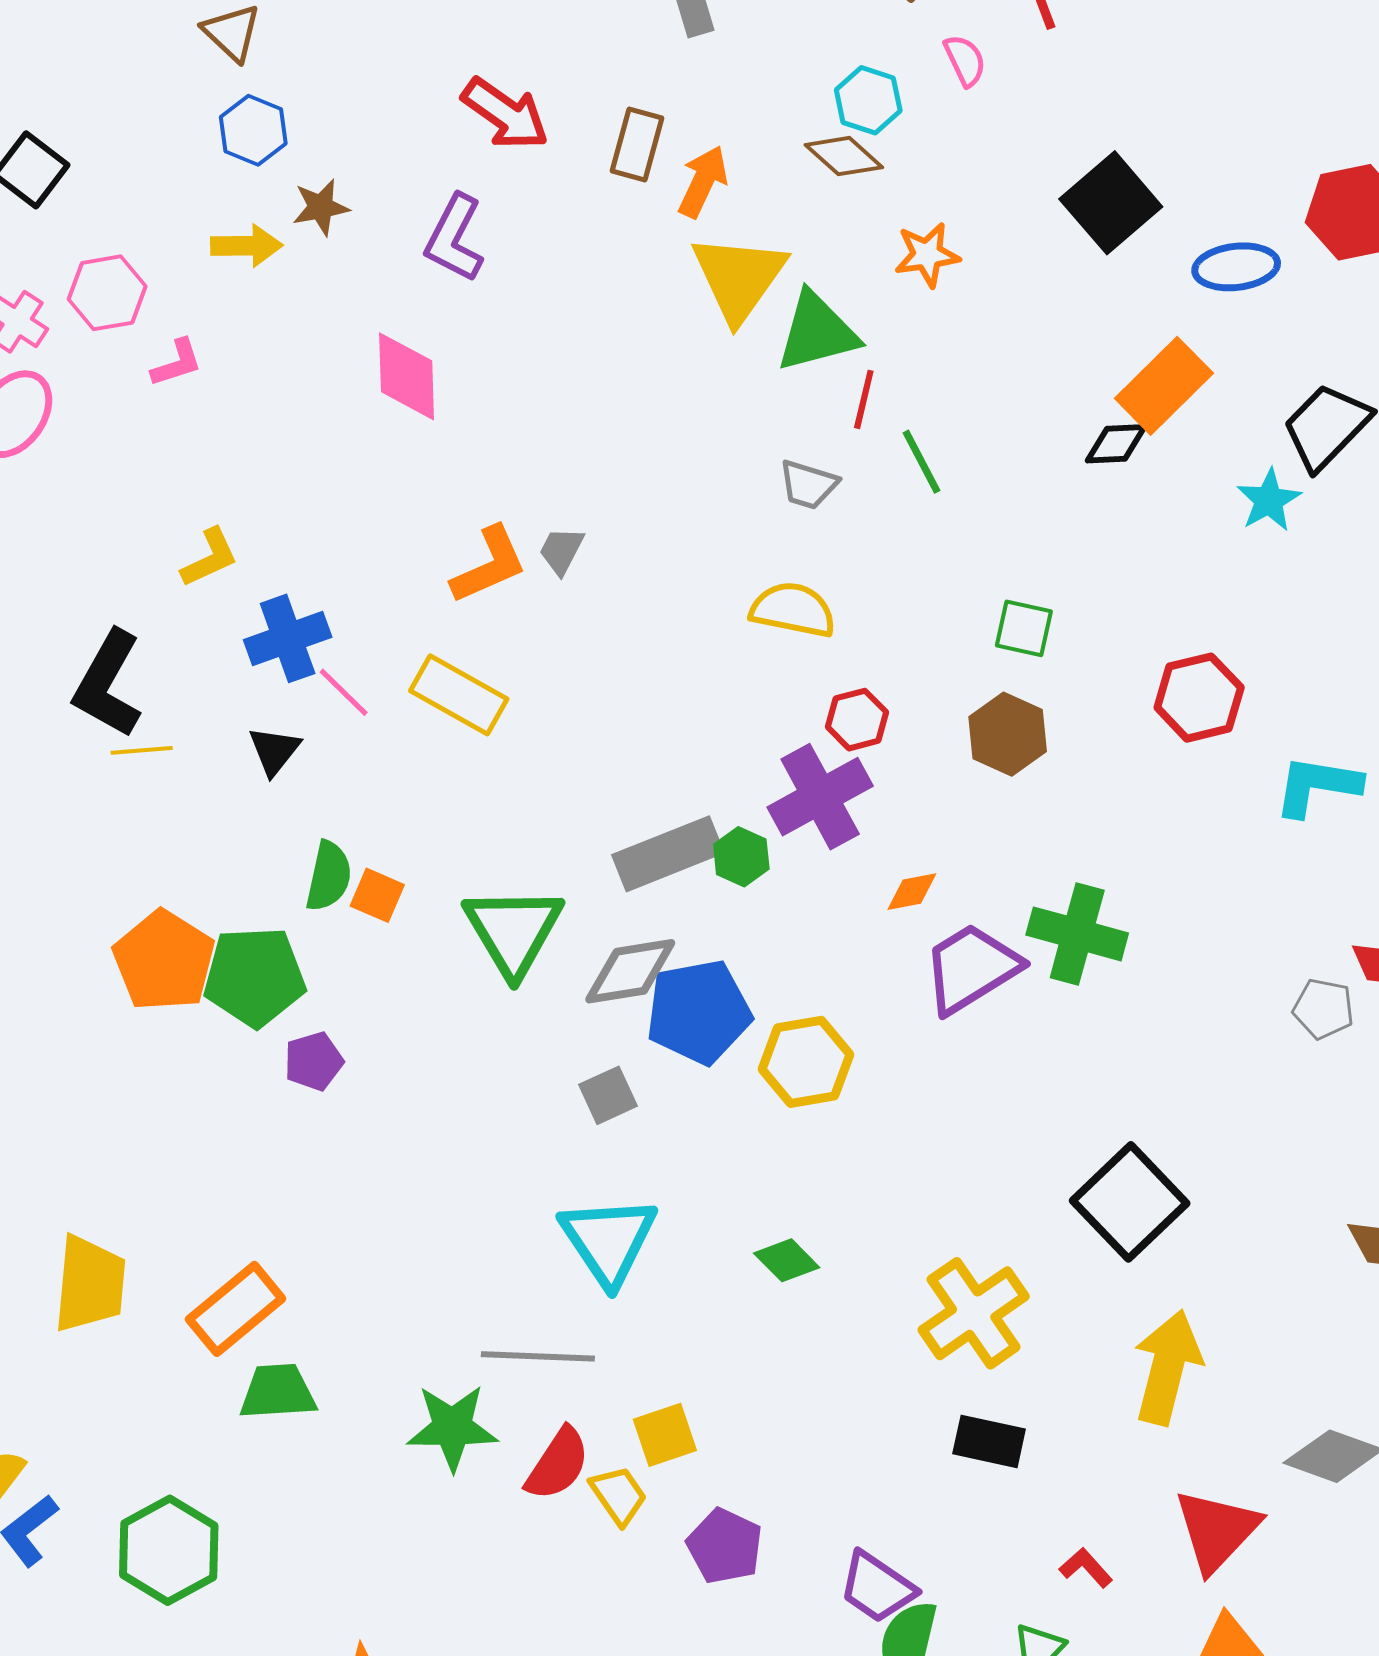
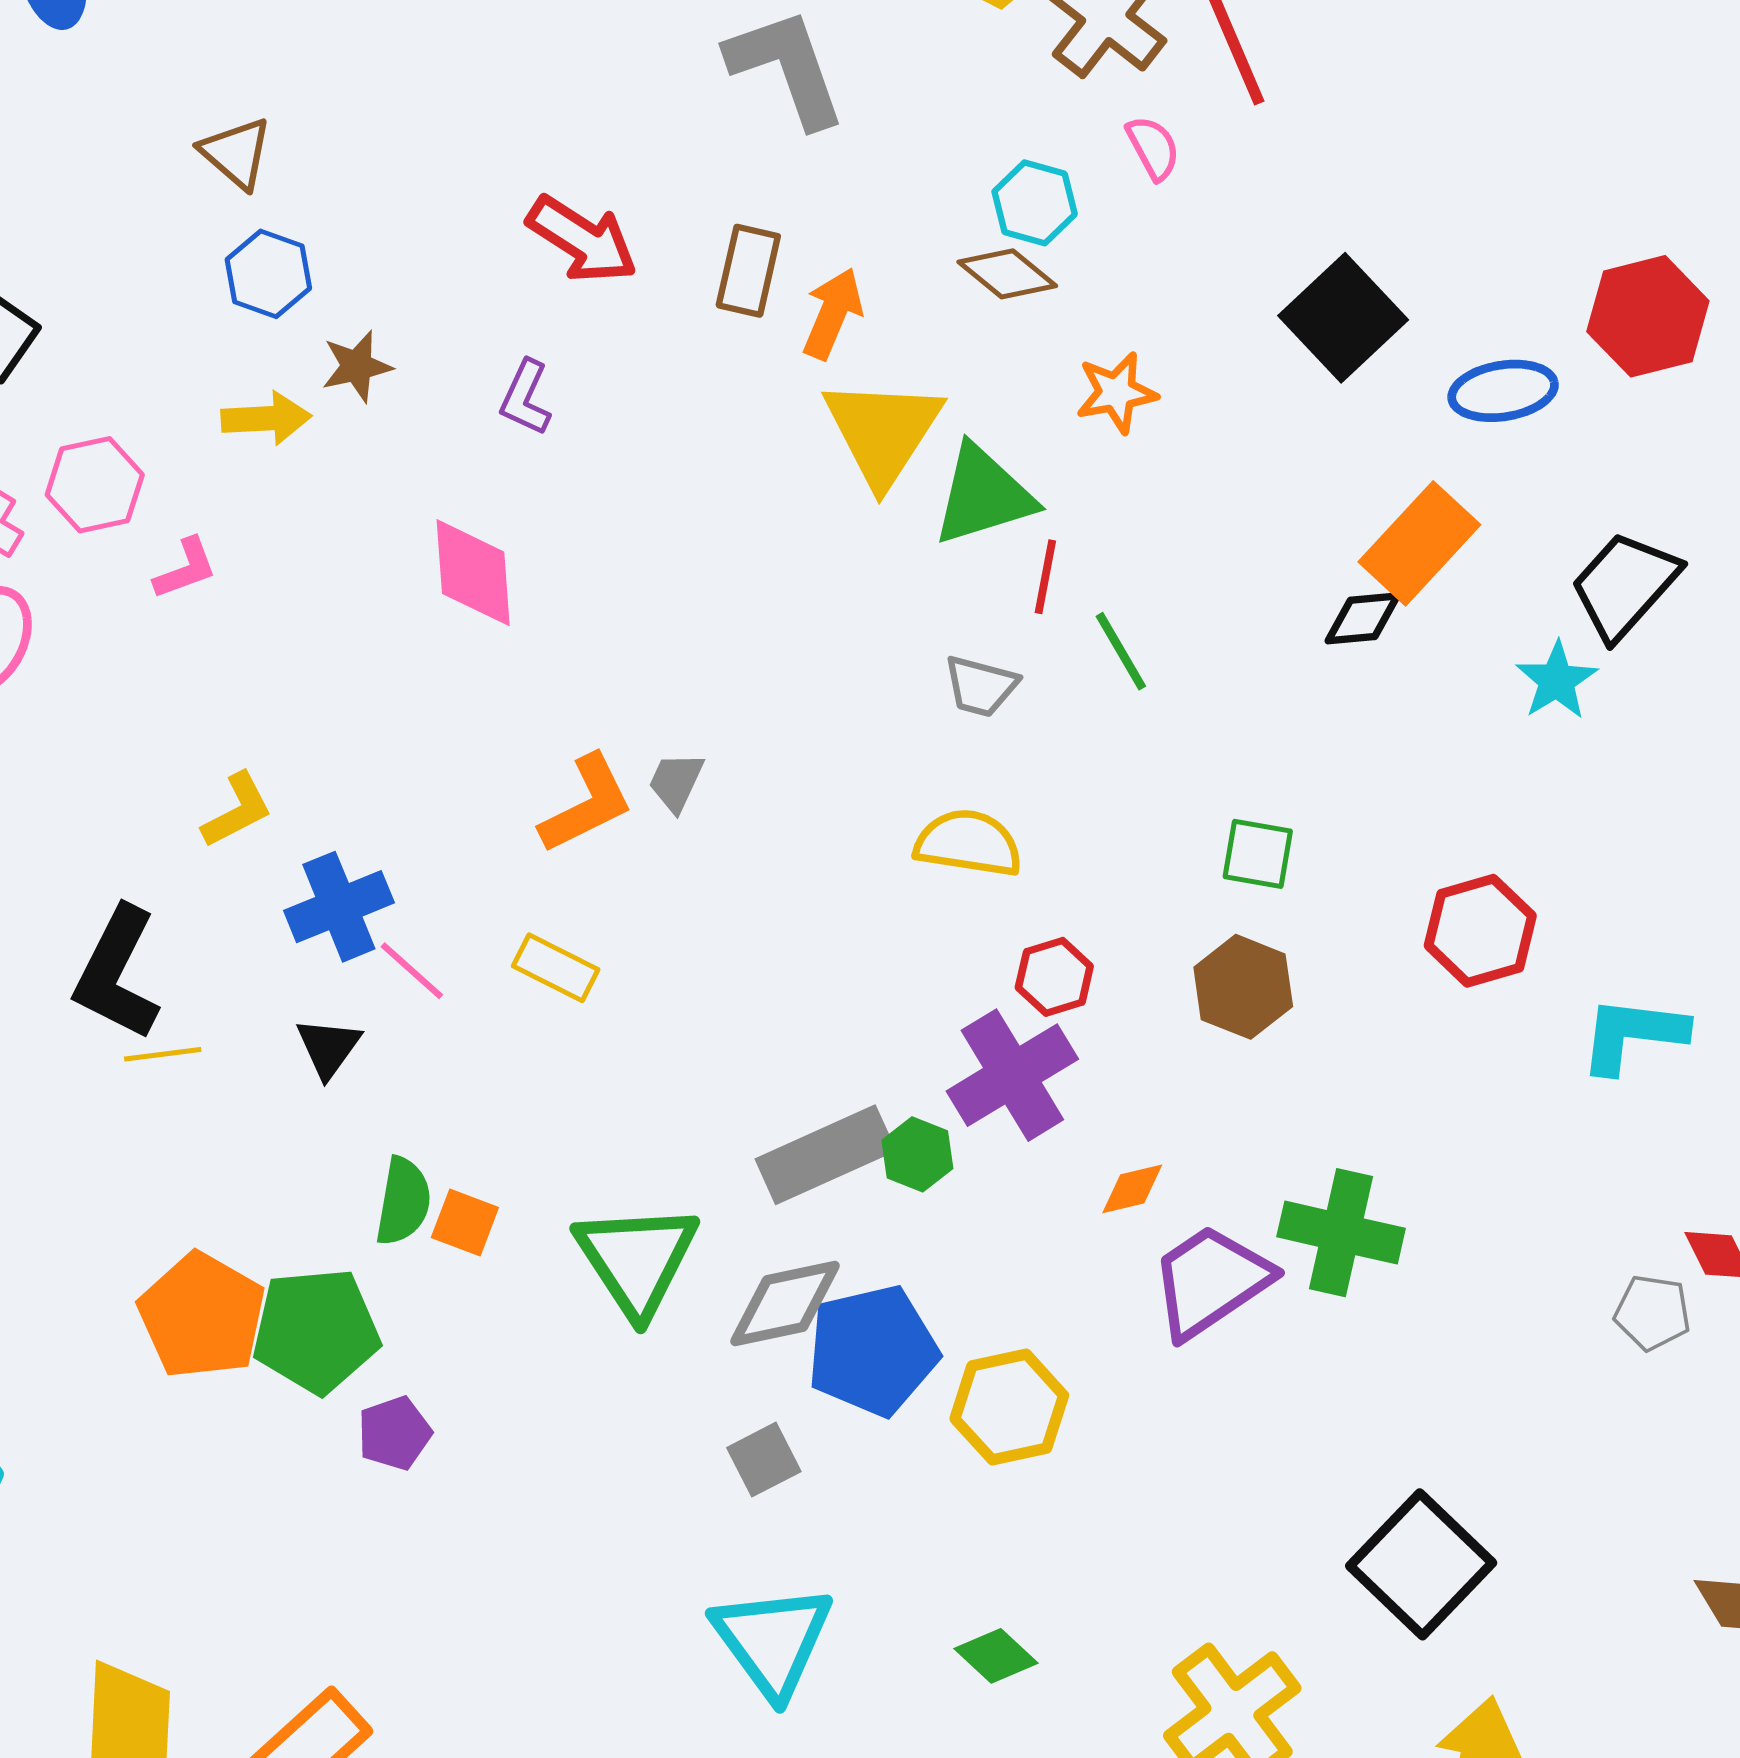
purple L-shape: (454, 238) -> (525, 398), size x0.7
yellow rectangle: (459, 695) -> (556, 968), size x0.7

